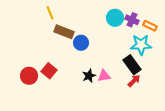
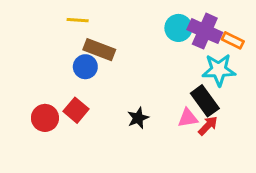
yellow line: (50, 13) -> (78, 20), turned -64
purple cross: (132, 20) -> (205, 31), size x1.5
blue circle: (81, 43) -> (85, 67), moved
pink triangle: (104, 76) -> (188, 118), moved

